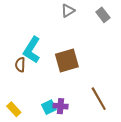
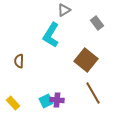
gray rectangle: (103, 15) -> (97, 23), moved
cyan L-shape: (32, 50) -> (51, 35), moved
brown square: (67, 60) -> (86, 60), moved, turned -35

